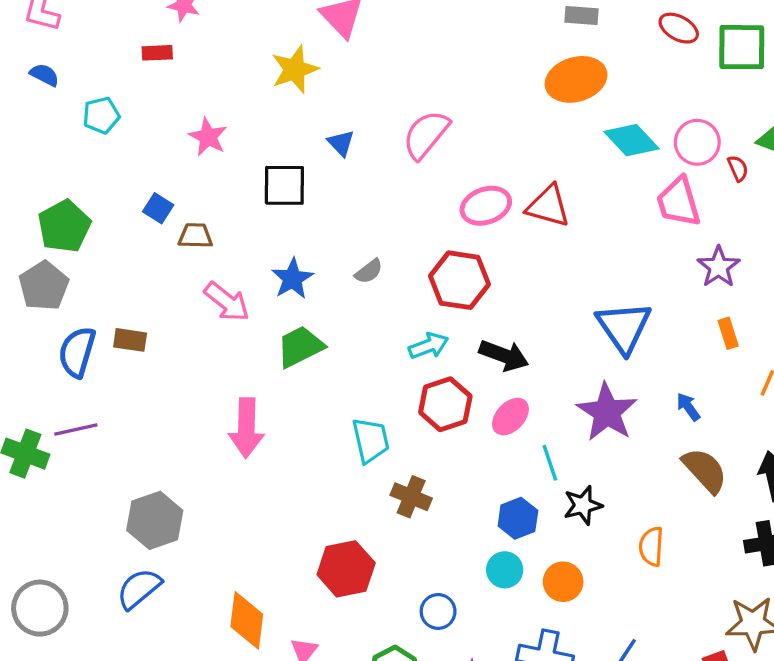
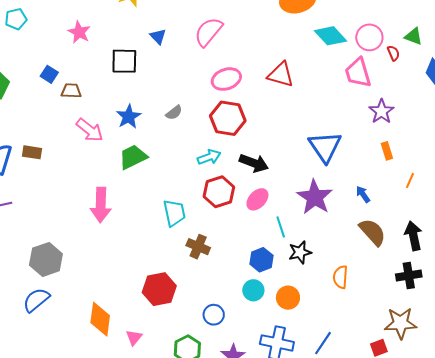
pink ellipse: (486, 206) -> (226, 79), moved

